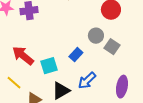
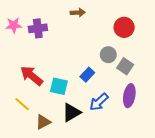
cyan square: (49, 66) -> (59, 86), turned 30
purple ellipse: (122, 87) -> (129, 96), moved

